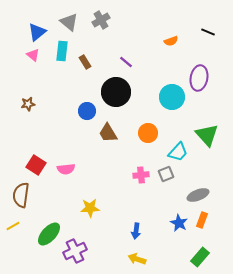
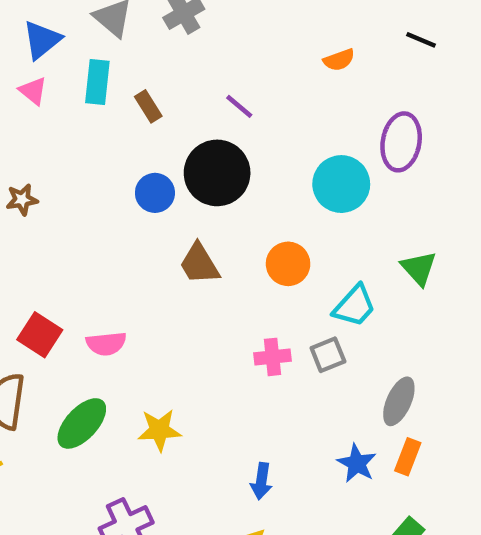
blue circle: (87, 111) -> (155, 193), moved
green triangle: (207, 135) -> (419, 268), size x0.7
gray ellipse: (198, 195) -> (399, 401), turned -45
green ellipse: (49, 234) -> (82, 423), moved

